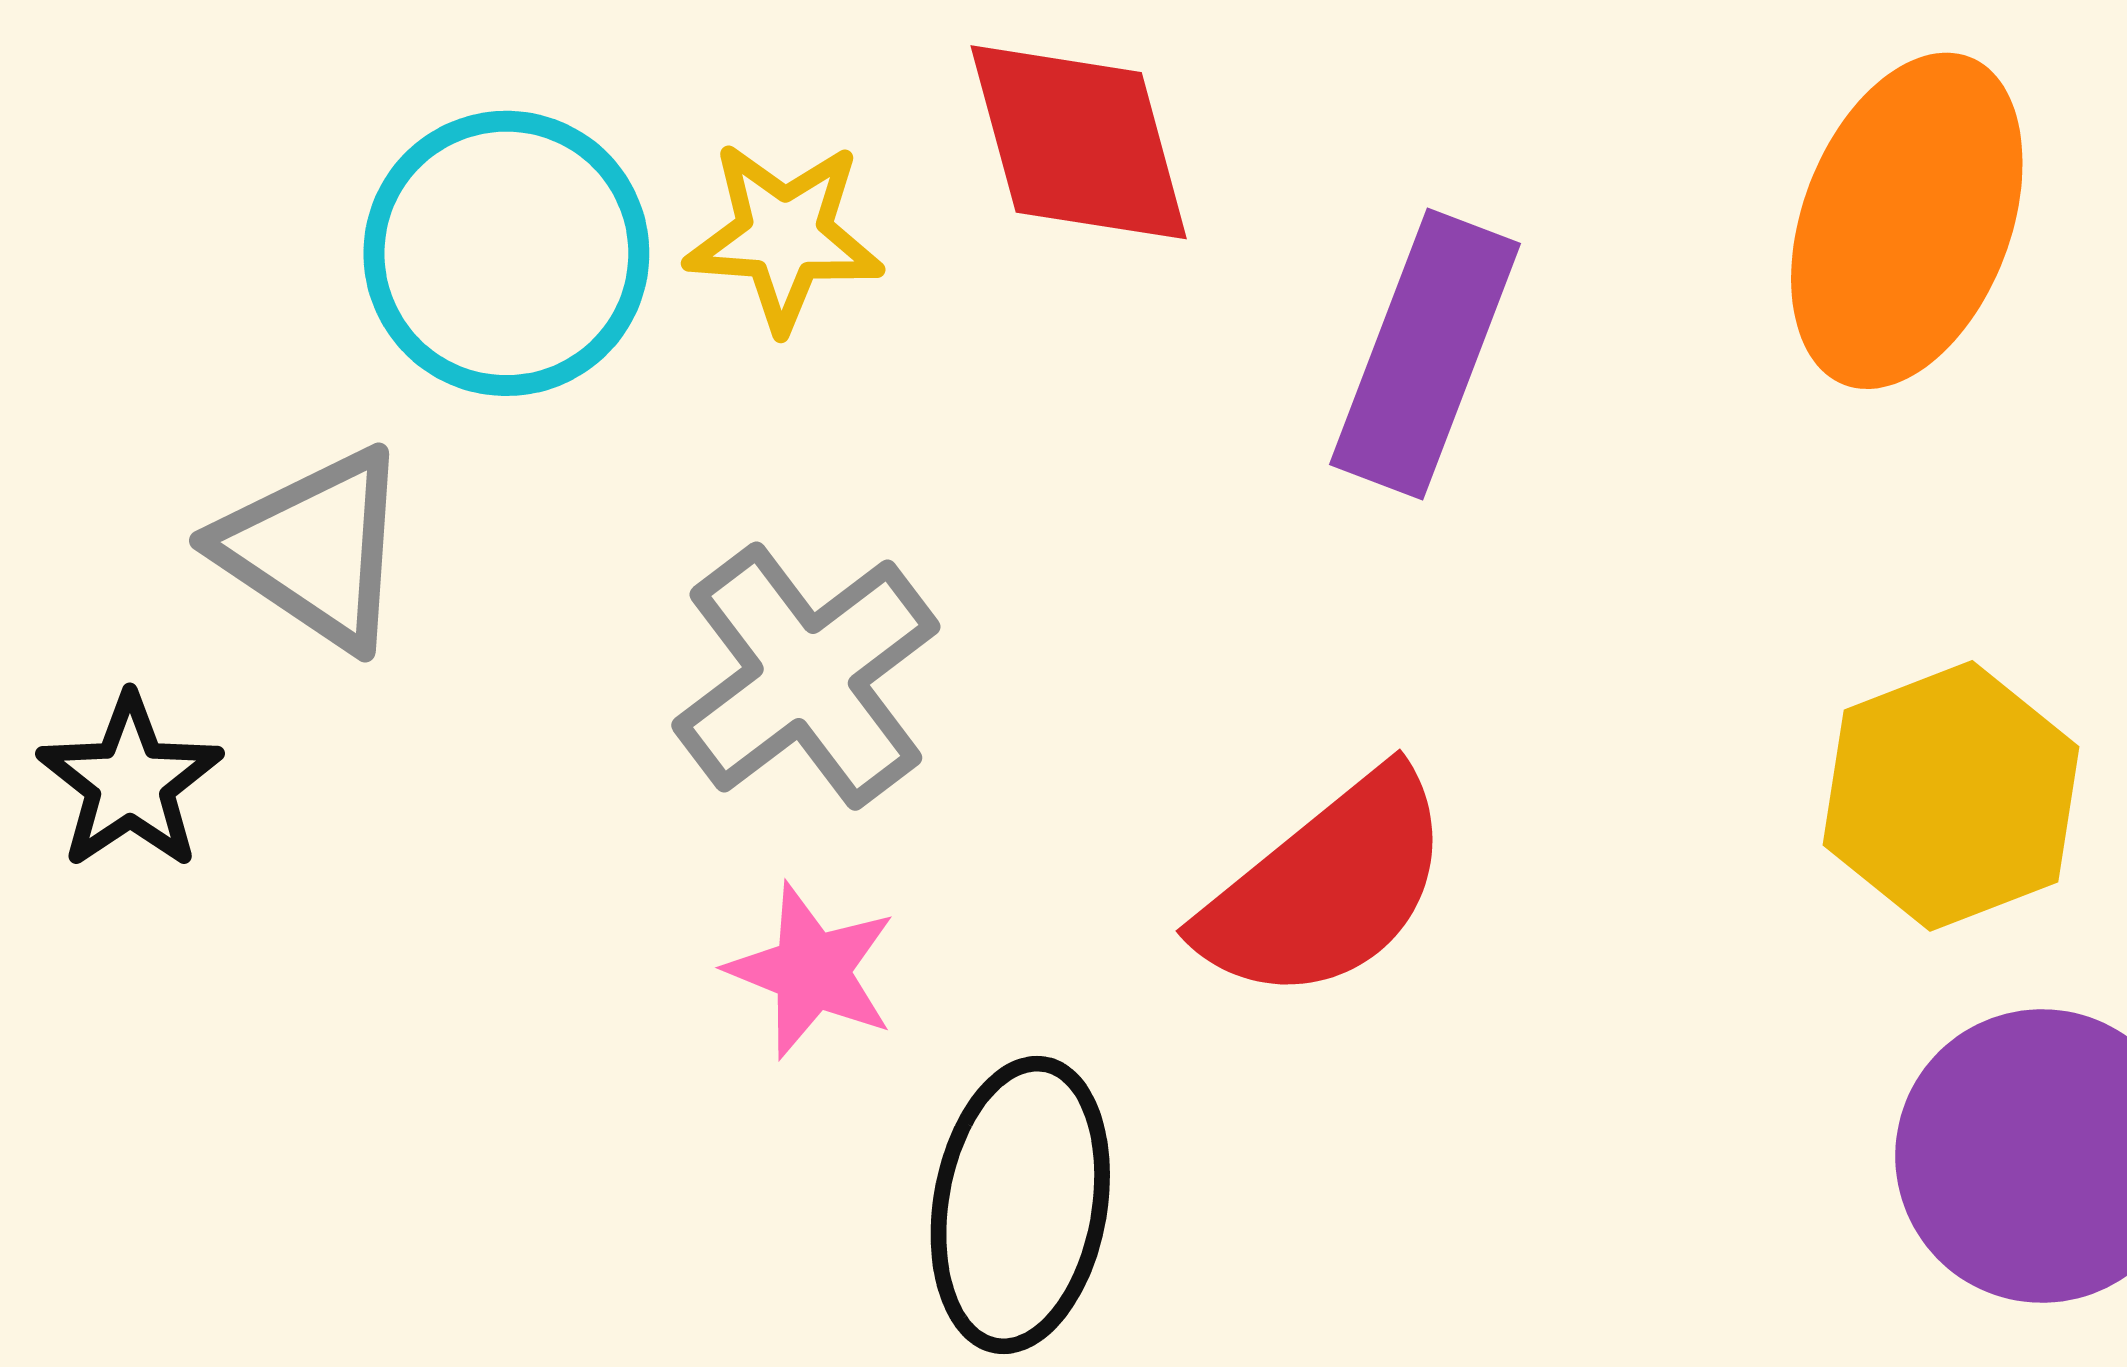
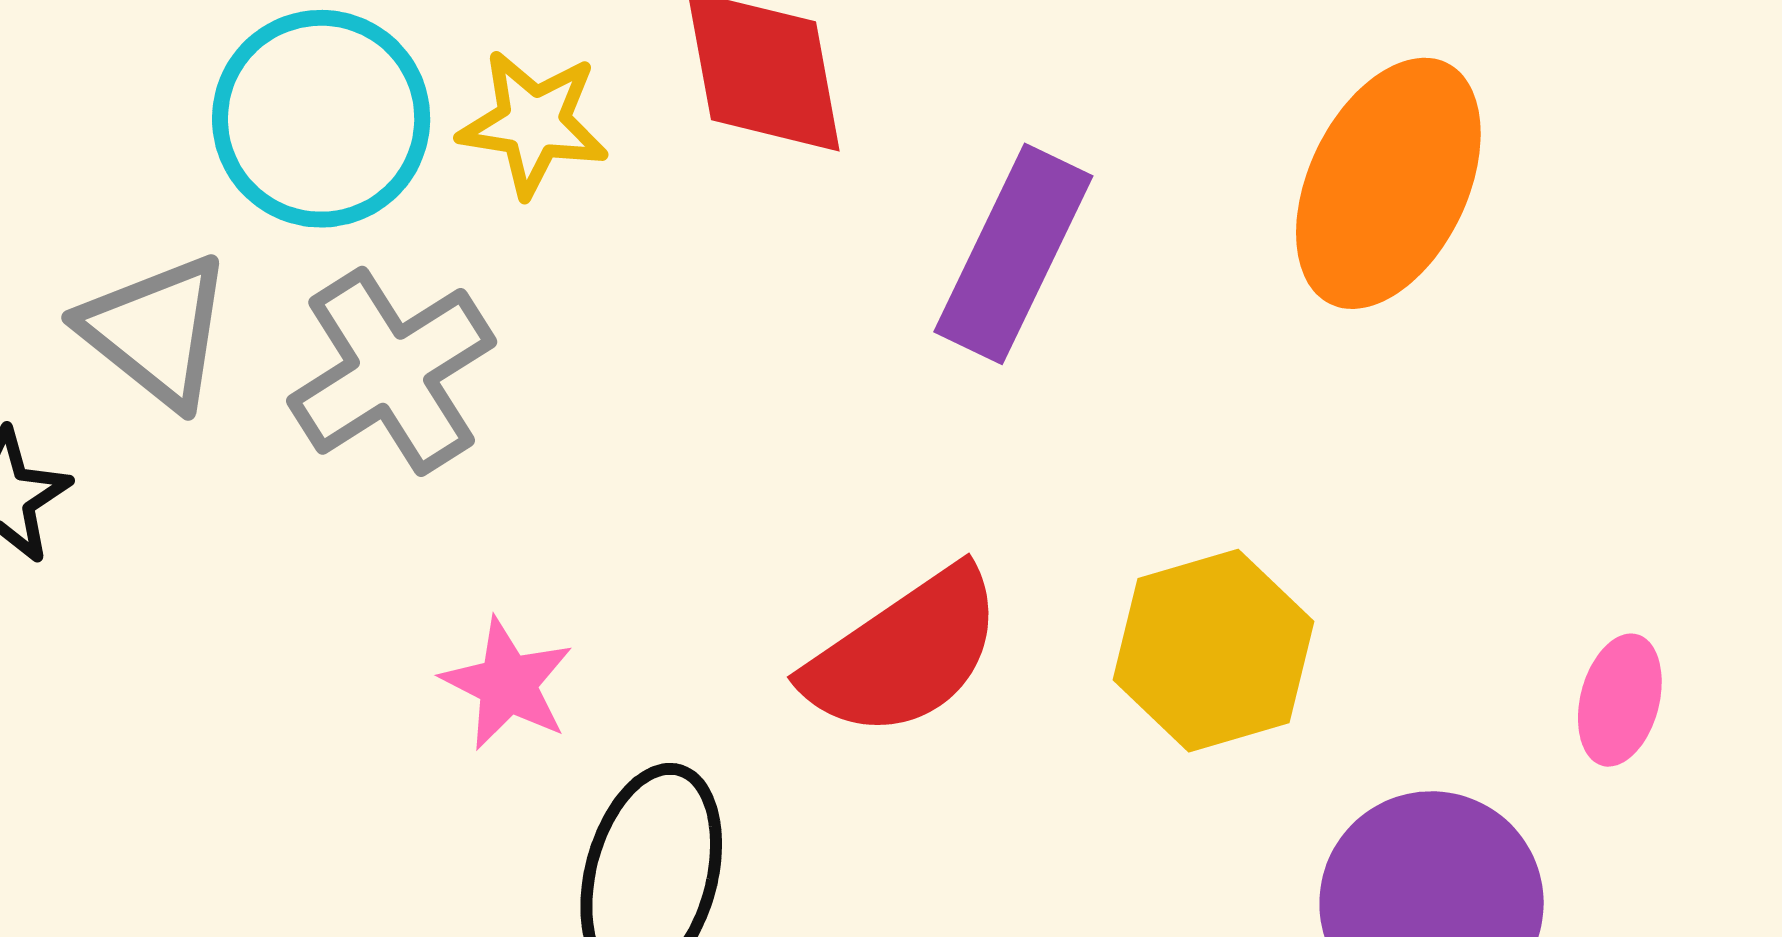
gray cross: (806, 676) -> (392, 371), moved
yellow hexagon: (1951, 796) -> (1213, 651), moved

